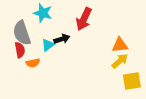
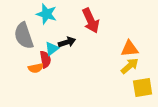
red arrow: (84, 19) -> (91, 21), turned -50
red semicircle: (20, 50) -> (45, 59), moved

